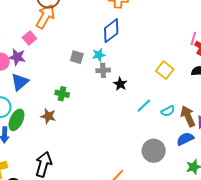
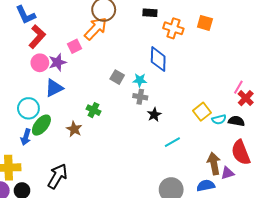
blue diamond: (111, 31) -> (158, 59), turned -65
purple star: (17, 57) -> (57, 62), turned 30
cyan semicircle: (168, 111) -> (219, 119), moved

